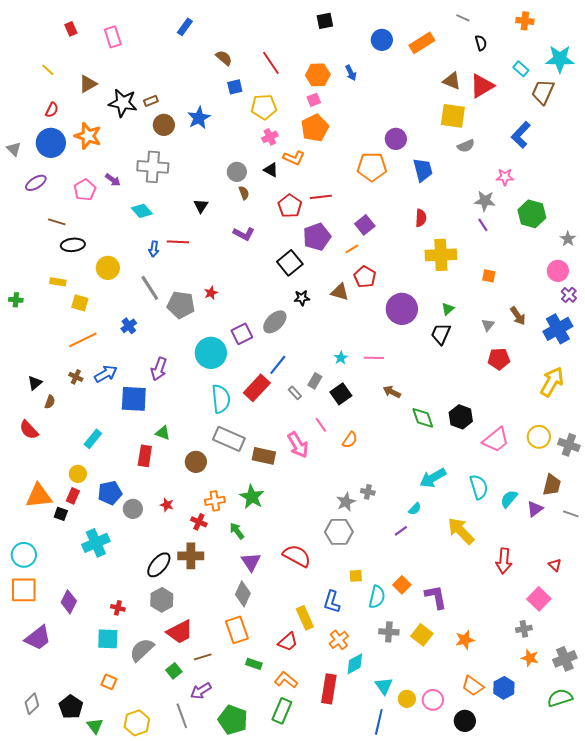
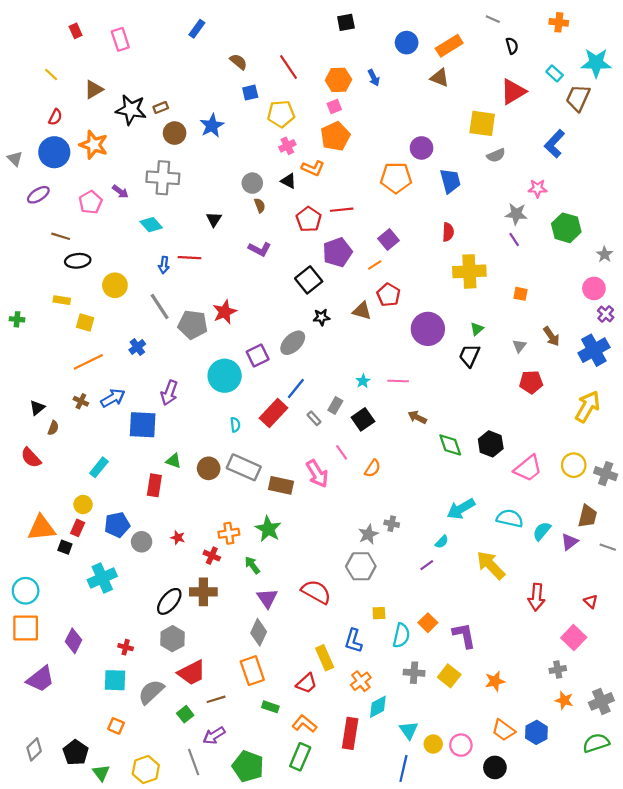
brown triangle: (452, 81) -> (440, 78), moved
red star: (211, 293) -> (225, 312), size x1.6
cyan semicircle: (221, 399) -> (235, 425), size x0.5
brown circle: (196, 462) -> (209, 468), moved
cyan semicircle: (479, 487) -> (510, 518), turned -60

